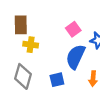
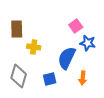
pink square: (73, 29) -> (76, 26), moved
yellow cross: (31, 45) -> (34, 47), moved

